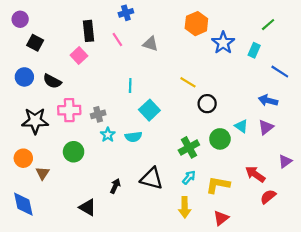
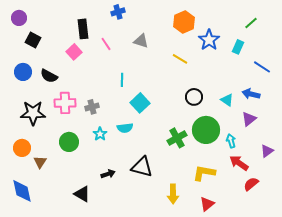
pink line: (117, 40) -> (106, 44), moved
yellow line: (188, 82) -> (180, 59), moved
cyan triangle: (241, 126) -> (227, 100), moved
cyan star: (108, 135) -> (100, 134), moved
green circle: (220, 139) -> (206, 130), size x1.4
cyan arrow: (189, 177) -> (231, 141), moved, turned -56
black arrow: (115, 186) -> (108, 174), turned 48

